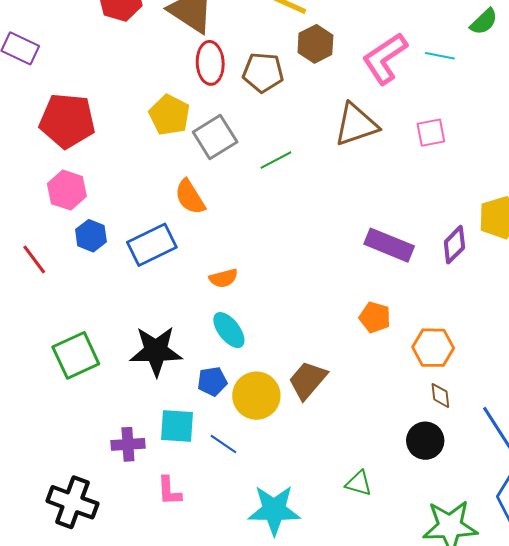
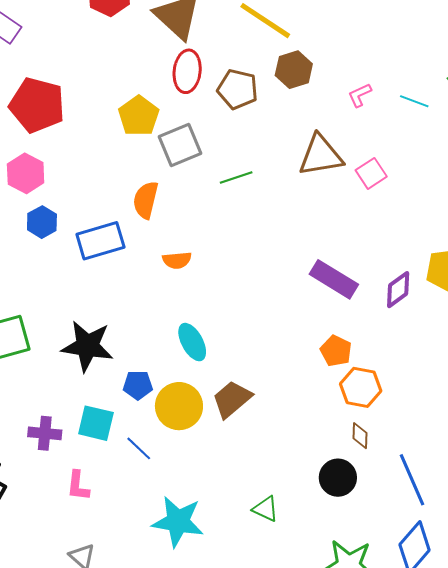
pink L-shape: (385, 58) -> (360, 95), size x0.5
pink square: (431, 133) -> (371, 173), moved, turned -32
orange semicircle: (190, 197) -> (146, 200), turned 36
orange semicircle: (223, 278) -> (177, 260), moved
orange pentagon: (375, 317) -> (336, 351), moved
cyan ellipse: (229, 330) -> (192, 342), moved

